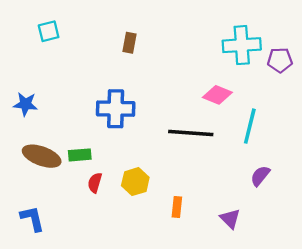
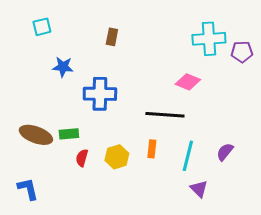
blue star: (25, 104) -> (63, 67), moved
cyan line: (250, 126) -> (188, 156), moved
orange rectangle: (177, 207) -> (152, 149), moved

